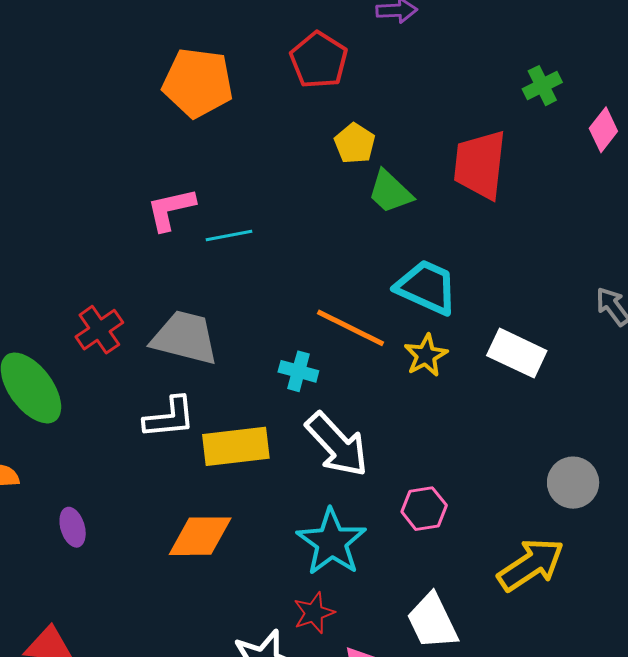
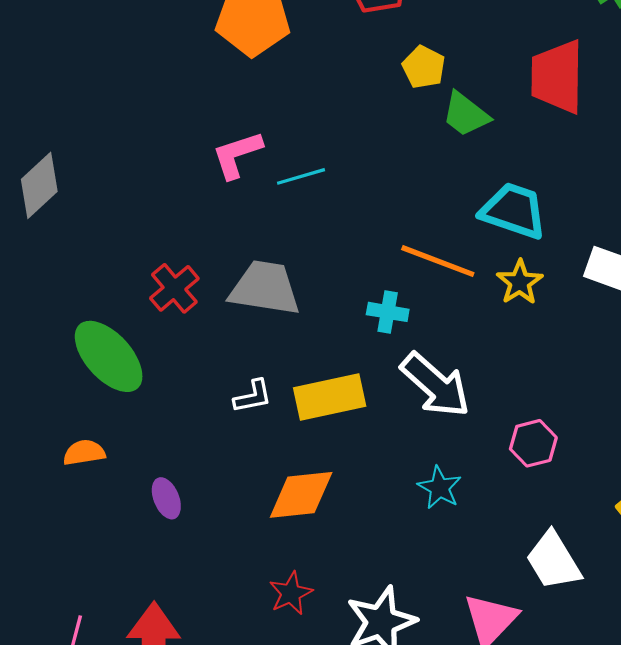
white L-shape: (170, 417) -> (253, 396), moved, size x0.7
cyan star: (332, 542) -> (440, 488), size x0.6
red star: (314, 613) -> (291, 593), moved

